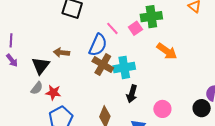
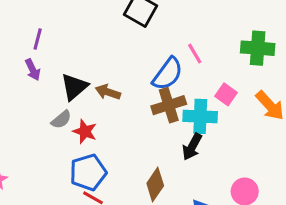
pink square: (135, 28) -> (226, 94), moved, turned -32
brown arrow: (61, 53) -> (108, 92), moved
brown cross: (103, 65) -> (169, 105), turned 30
black arrow: (132, 94) -> (192, 147), moved

